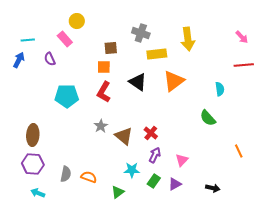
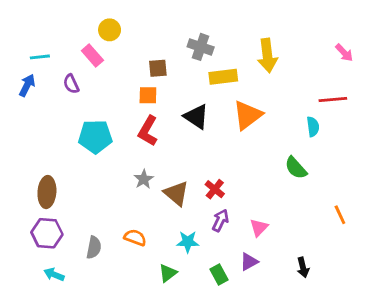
red line: (244, 65) -> (333, 100), moved
orange semicircle: (89, 177) -> (135, 238), moved
green rectangle: (154, 181) -> (219, 275), moved, turned -64
black arrow: (213, 188) -> (303, 267), turned 64

